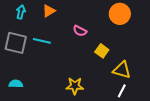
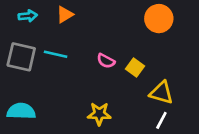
cyan arrow: (21, 12) -> (28, 16), turned 72
pink semicircle: (80, 31) -> (106, 61), moved
cyan semicircle: (16, 84) -> (21, 111), size x1.5

